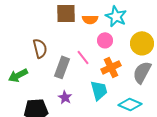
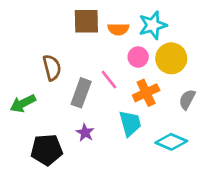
cyan star: (116, 16) -> (153, 25), turned 30
yellow circle: (142, 43) -> (171, 58), moved
gray semicircle: (142, 72) -> (187, 99), size x0.7

